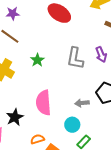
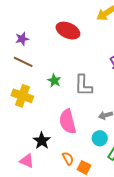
gray L-shape: (75, 58) -> (83, 85), moved
orange semicircle: (37, 139) -> (68, 159), turned 88

